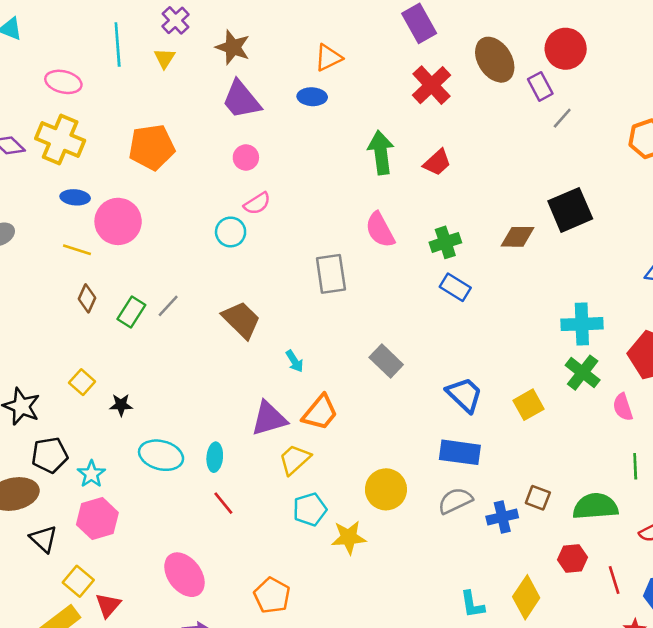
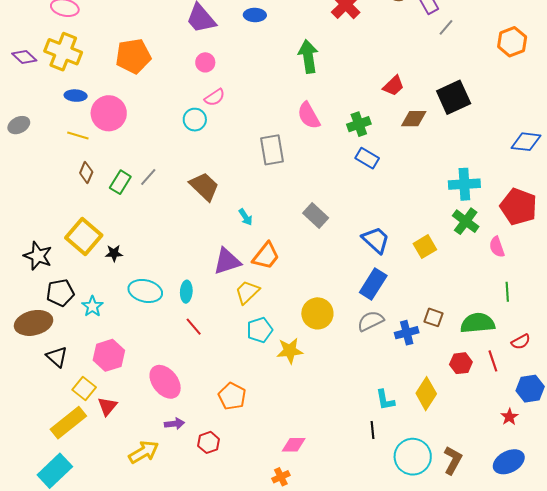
red trapezoid: (437, 162) -> (393, 86), moved
yellow square: (82, 382) -> (84, 237), size x1.8
blue rectangle: (460, 452) -> (373, 284), turned -64
pink hexagon: (97, 519) -> (109, 355), moved
red line: (614, 580) -> (493, 361), moved

